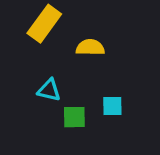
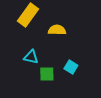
cyan square: (112, 106) -> (71, 67), turned 32

